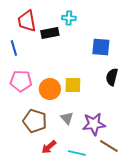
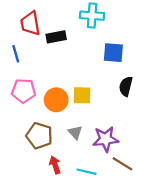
cyan cross: (69, 18) -> (92, 16), moved, size x1.5
red arrow: (49, 147) -> (55, 165), turned 112

